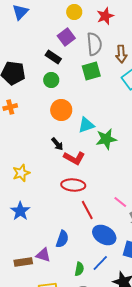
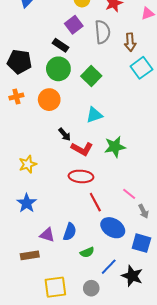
green square: (91, 71) -> (91, 76), moved, turned -30
green circle: (51, 80) -> (58, 69), size x1.5
orange circle: (61, 110) -> (49, 100), moved
green star: (106, 139) -> (115, 147), moved
purple triangle: (43, 255) -> (47, 235), moved
blue line: (100, 263) -> (109, 267), moved
green semicircle: (79, 269) -> (87, 252), moved, turned 56

